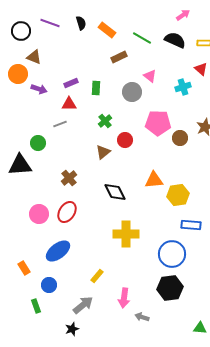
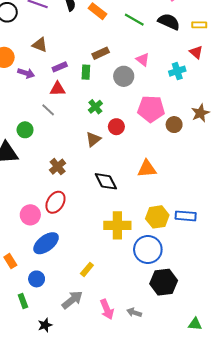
brown triangle: (34, 57) -> (40, 45), moved
brown rectangle: (119, 57) -> (101, 53), moved
gray line: (60, 124) -> (48, 110), turned 64
yellow hexagon: (178, 195) -> (157, 217), moved
pink circle: (39, 214) -> (30, 215), moved
blue circle: (172, 254) -> (148, 250), moved
pink arrow: (124, 298) -> (107, 309), moved, turned -30
black star: (72, 329) -> (45, 325), moved

